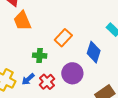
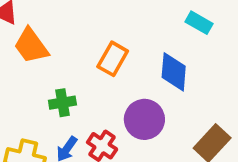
green cross: (40, 56) -> (62, 103), moved

